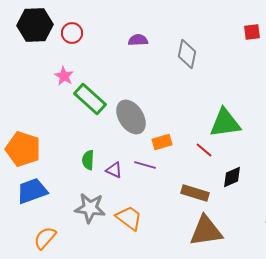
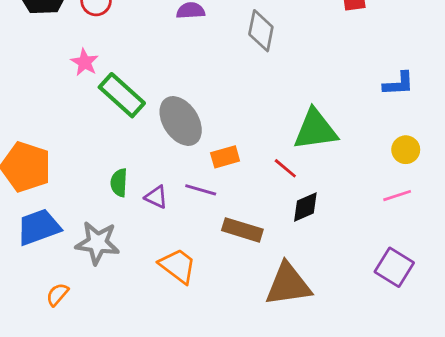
black diamond: (232, 177) -> (305, 207), moved
brown rectangle: (195, 193) -> (242, 230), moved
gray star: (90, 208) -> (97, 243), moved
orange semicircle: (45, 238) -> (57, 294), size x0.7

